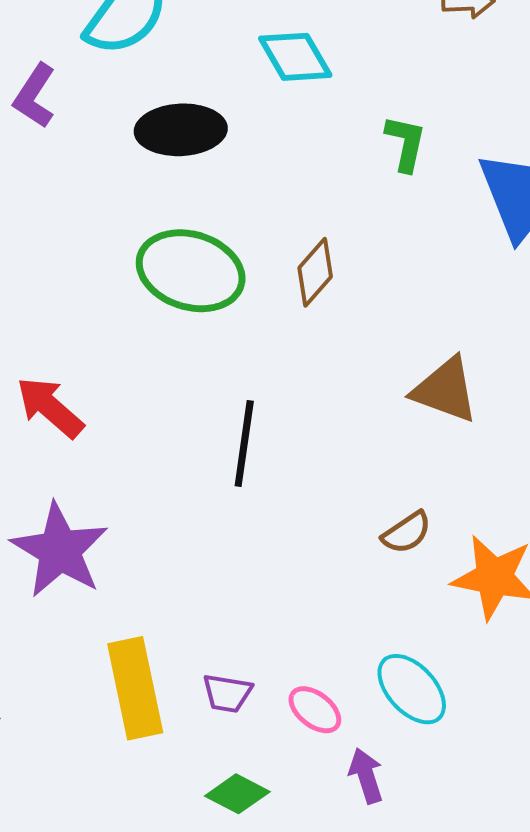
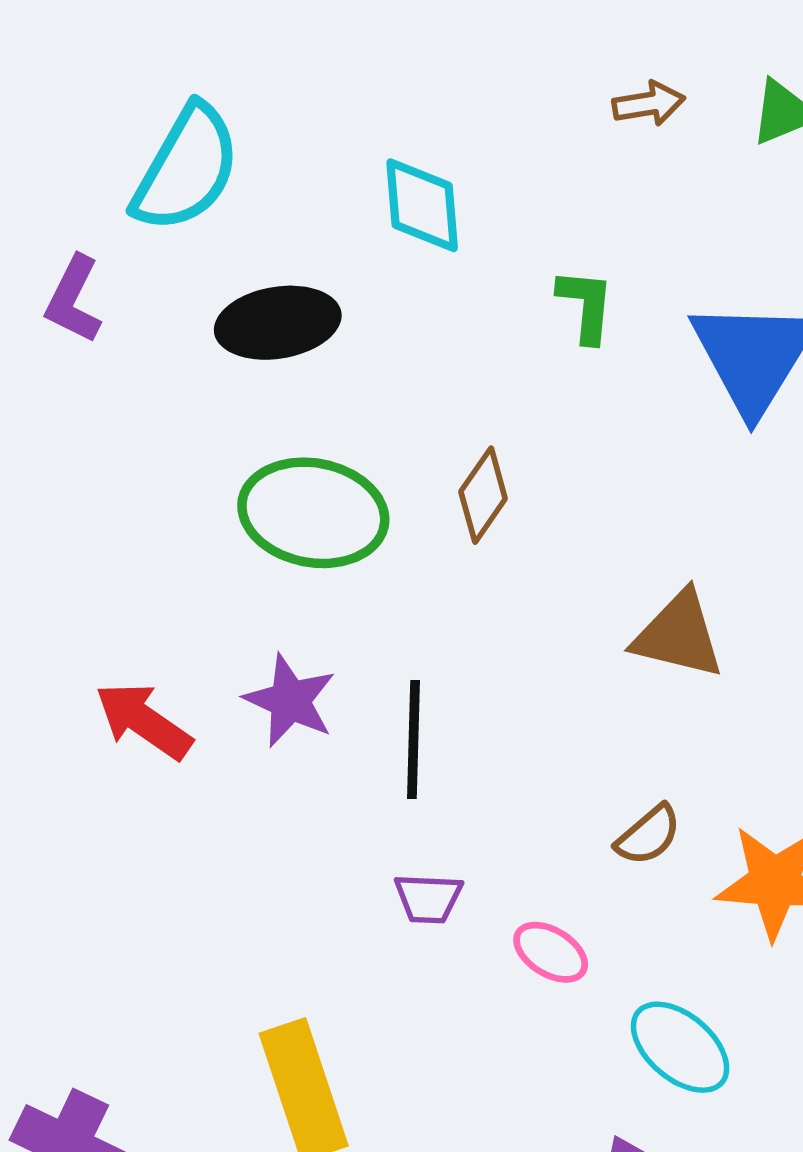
cyan diamond: (295, 57) -> (422, 205), turned 32
purple star: (60, 550) -> (290, 701), moved, size x0.7
purple trapezoid: (227, 693) -> (428, 898), moved
pink ellipse: (315, 710) -> (551, 952), moved

